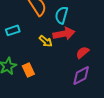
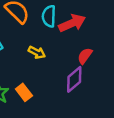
red arrow: (64, 34) -> (72, 23), moved
purple diamond: (81, 76) -> (74, 79), moved

